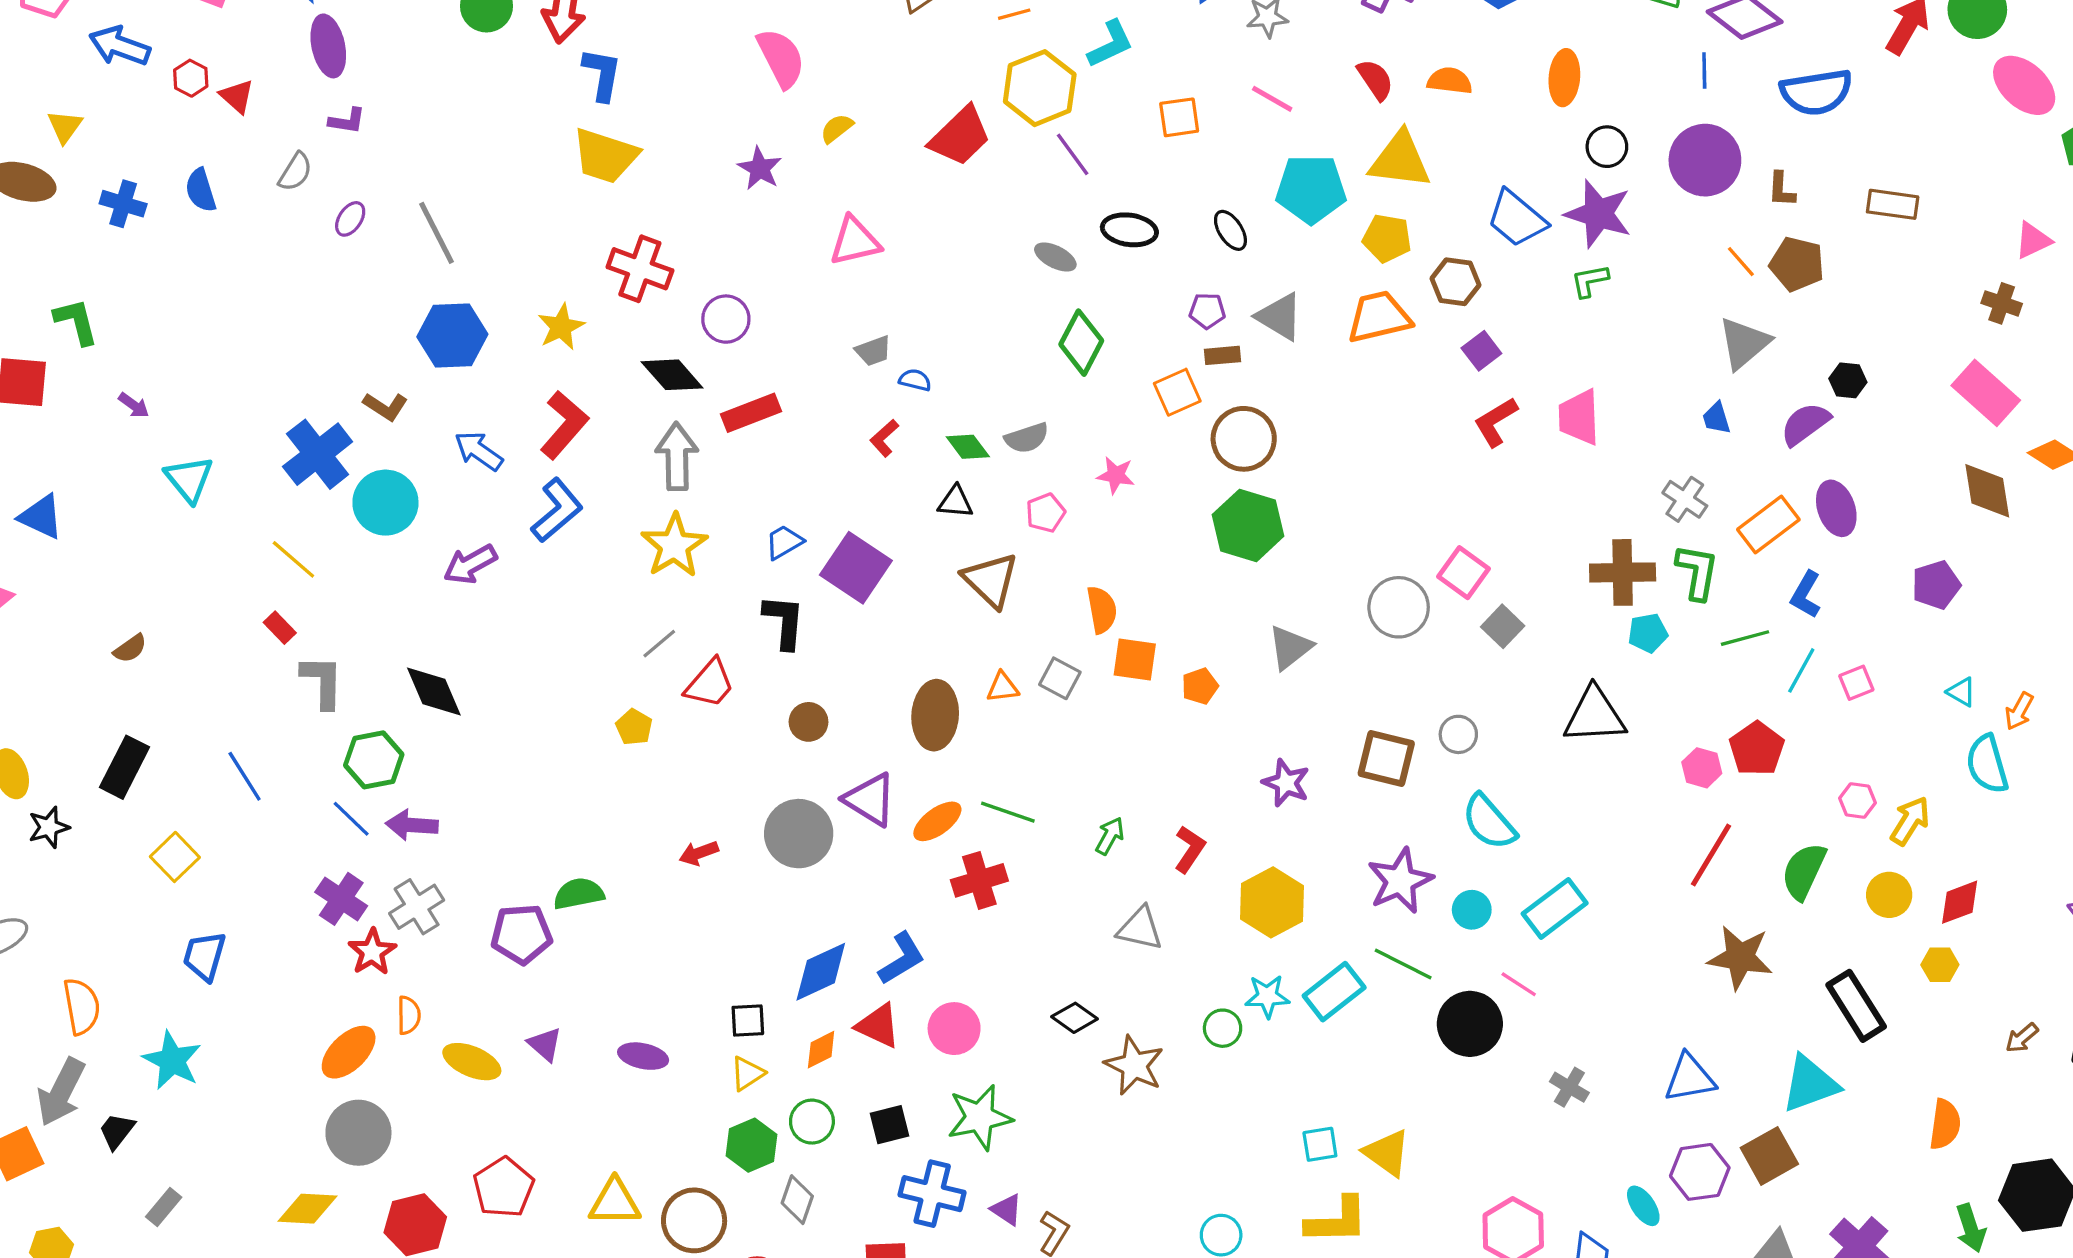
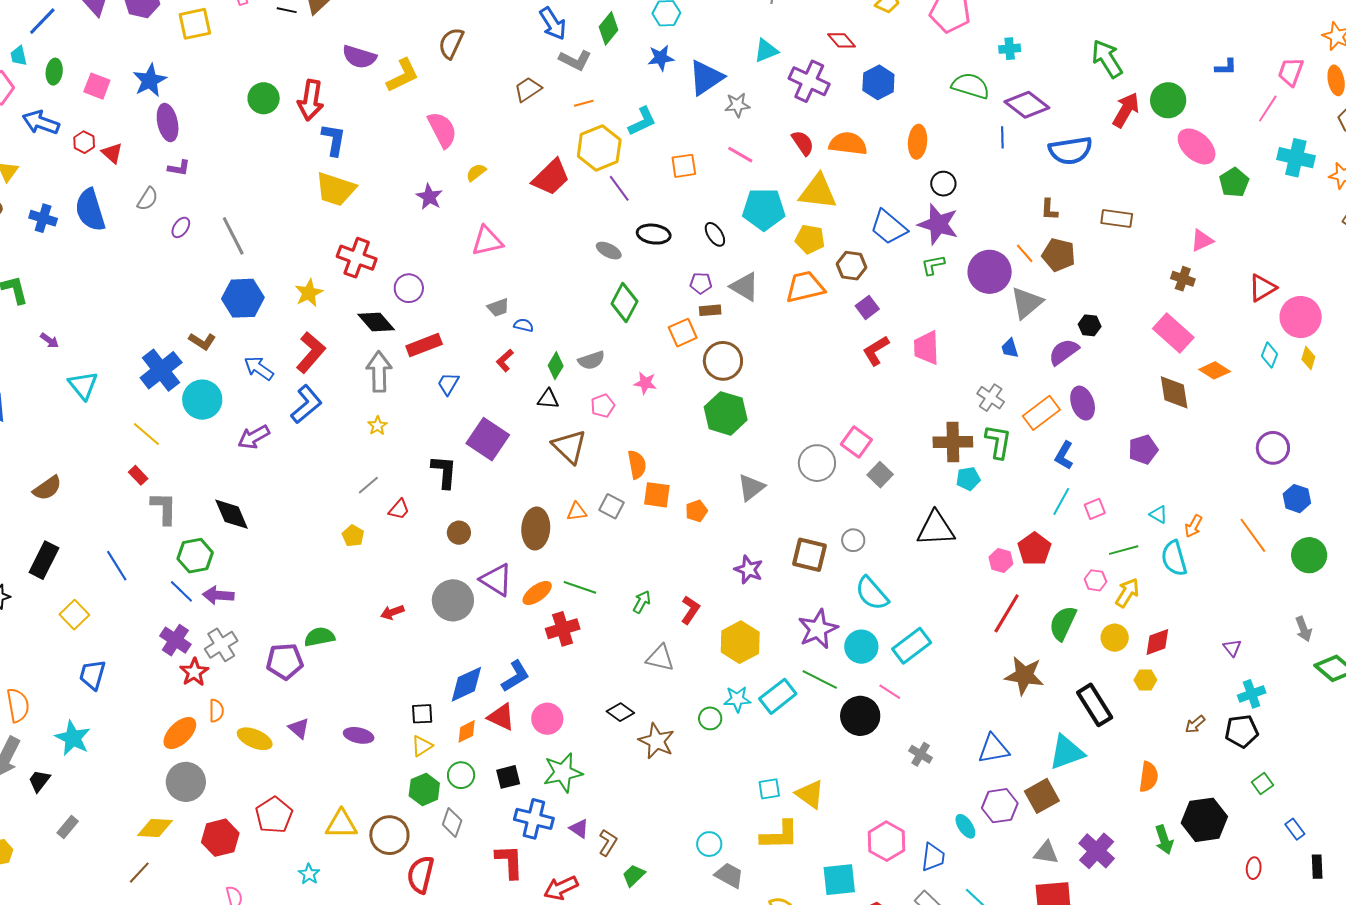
orange semicircle: (1450, 81) -> (848, 144), size x1.4
purple circle: (1705, 160) -> (990, 272), moved
blue semicircle: (201, 190) -> (90, 210), size x1.6
green diamond: (968, 447) -> (556, 366), turned 68
blue trapezoid: (784, 542) -> (448, 384), moved, turned -30
yellow star: (674, 546) -> (377, 426), size x0.5
green line: (1745, 638) -> (1124, 550), moved
brown semicircle: (130, 649) -> (47, 488), size x1.4
red trapezoid: (710, 684) -> (399, 509), size x0.7
cyan circle: (1472, 910) -> (861, 647), size x1.4

